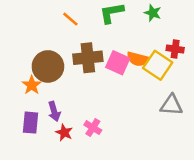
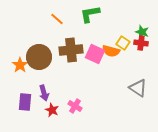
green star: (153, 13) -> (142, 32), moved
yellow square: (158, 65) -> (123, 43), moved, size x0.6
orange star: (32, 85) -> (20, 65), moved
gray triangle: (171, 105) -> (138, 88), turned 30

